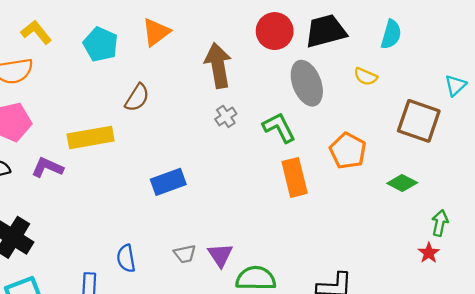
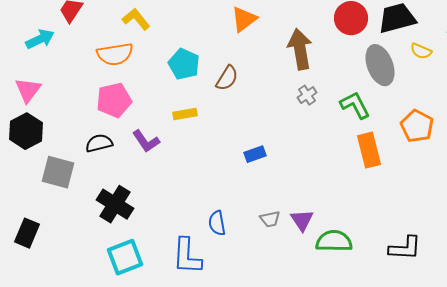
cyan pentagon: (101, 44) -> (184, 64), moved
yellow semicircle: (366, 77) -> (421, 51), moved
yellow rectangle: (91, 138) -> (185, 114), size x0.6
purple L-shape: (47, 167) -> (146, 141), turned -148
blue rectangle: (168, 182) -> (255, 154), size x0.7

